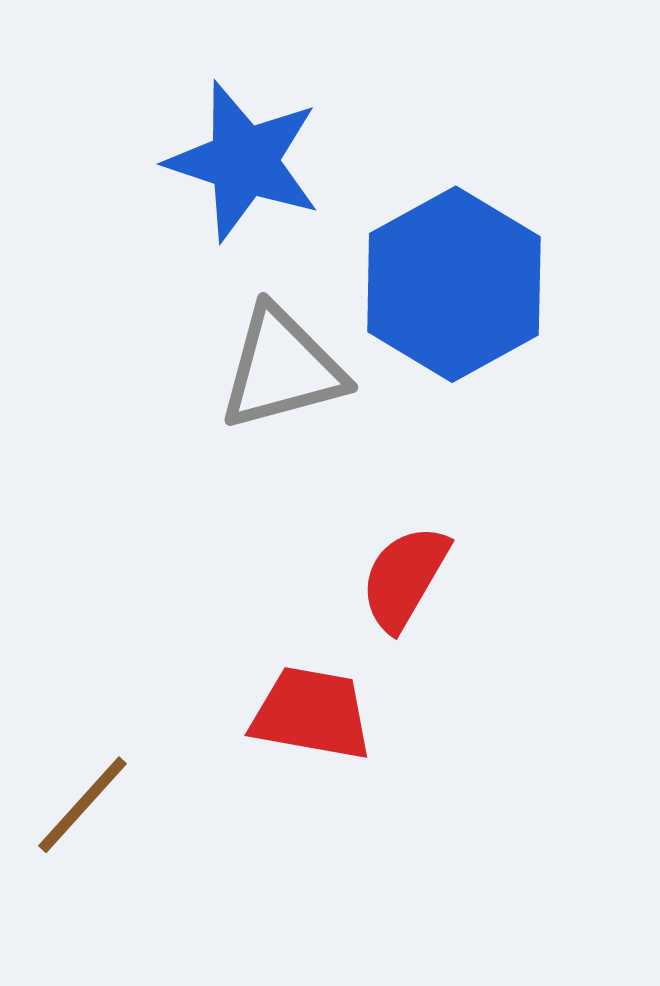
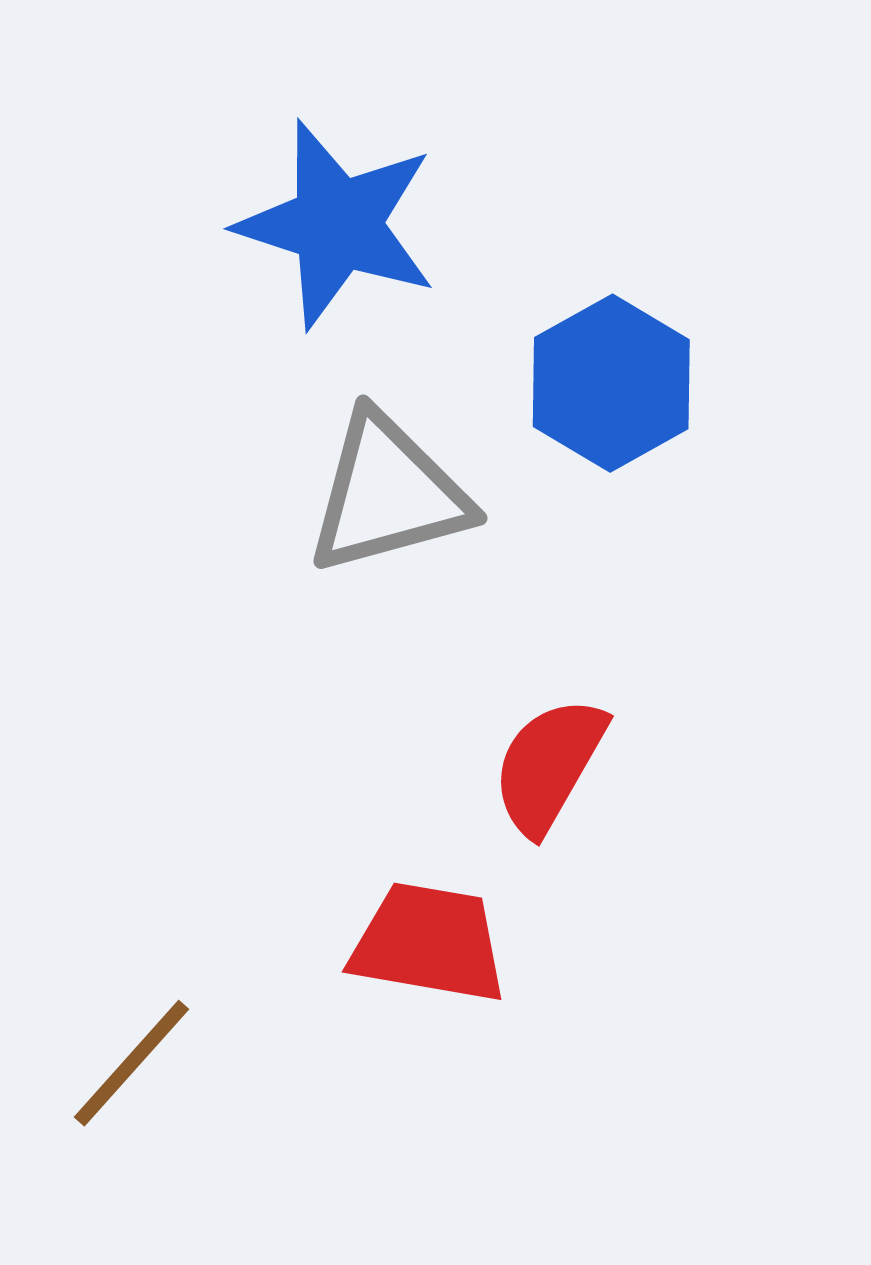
blue hexagon: (454, 284) -> (611, 383), size x0.7

